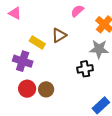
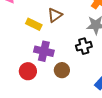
purple cross: (23, 61) -> (44, 51), moved
brown circle: (46, 89) -> (62, 70), moved

